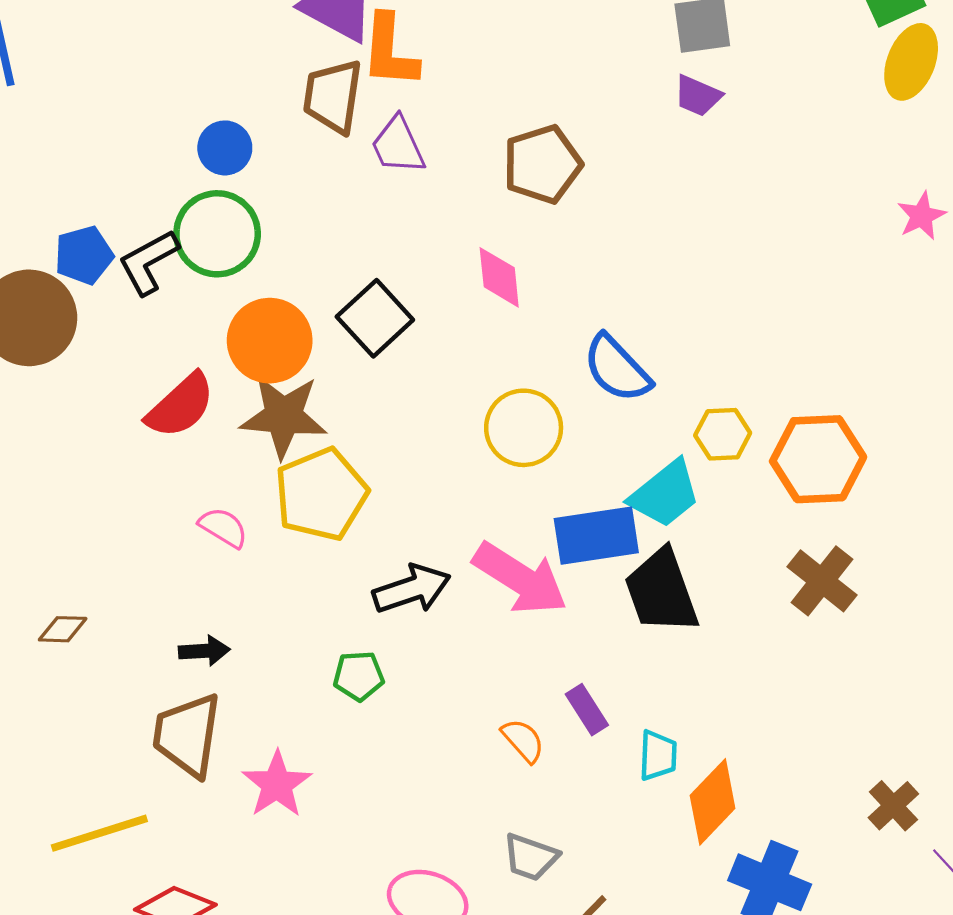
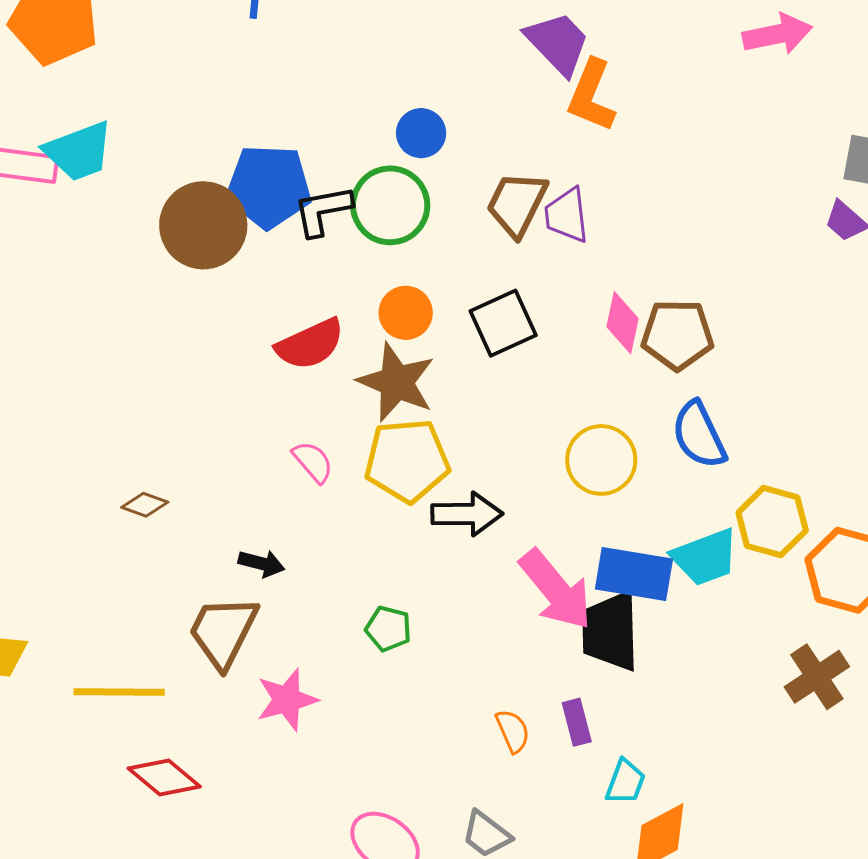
brown trapezoid: (333, 96) -> (517, 204), moved
purple trapezoid: (398, 145) -> (567, 215), moved
brown pentagon: (542, 164) -> (677, 335), moved
blue pentagon: (84, 255) -> (269, 186), size x1.6
orange circle: (270, 341) -> (406, 313), size x0.7
yellow hexagon: (723, 434) -> (772, 522), size x1.4
black arrow: (412, 589) -> (467, 514), moved
black trapezoid: (661, 591) -> (610, 631), moved

